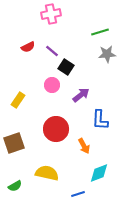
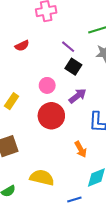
purple line: (52, 51) -> (68, 47), moved
black square: (66, 67) -> (73, 67), moved
red circle: (56, 129) -> (51, 116), moved

